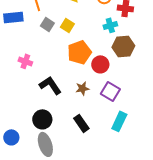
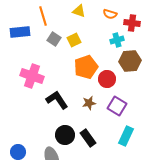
yellow square: (67, 25) -> (74, 40), turned 32
pink cross: (25, 61) -> (32, 76), size x1.6
black circle: (42, 119) -> (65, 135), moved

